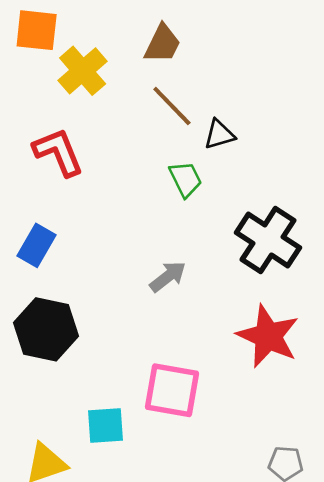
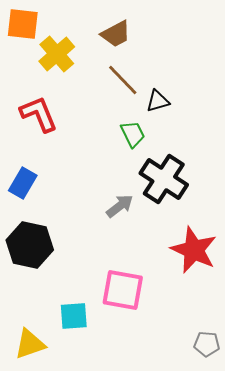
brown trapezoid: (162, 44) -> (116, 34), turned 36
black cross: (268, 240) -> (164, 179), moved

